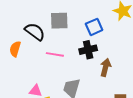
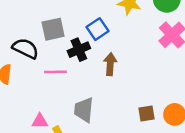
black cross: (88, 50) -> (79, 50), moved
brown arrow: (105, 67) -> (110, 64), moved

